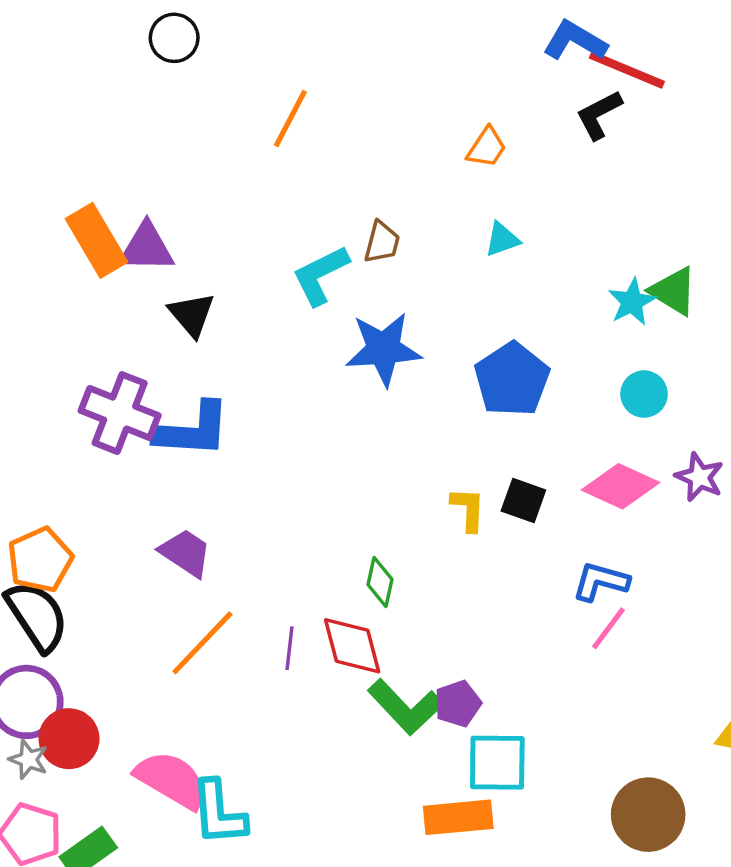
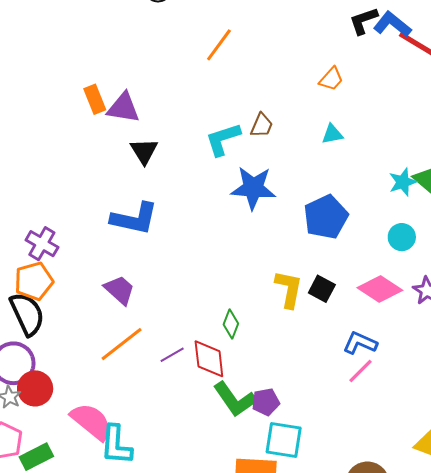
black L-shape: (599, 115) -> (363, 21), moved
orange rectangle: (97, 240) -> (95, 99), size x0.7
purple cross: (120, 413) -> (42, 244), moved, size x0.7
yellow L-shape: (468, 509) -> (289, 289), size x1.4
purple line: (290, 648) -> (172, 355), turned 45

